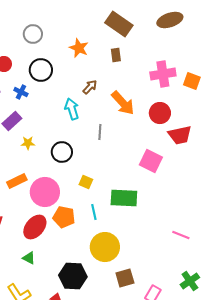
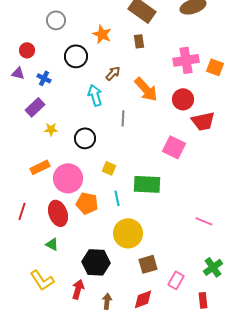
black circle: (41, 70) -> (76, 56), moved
red ellipse: (35, 227) -> (58, 213), turned -60

